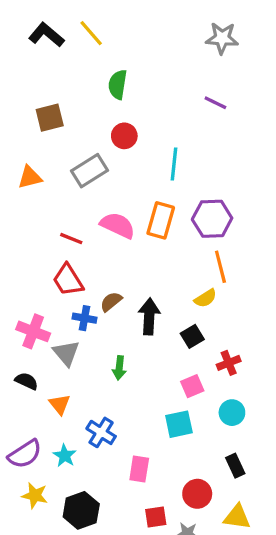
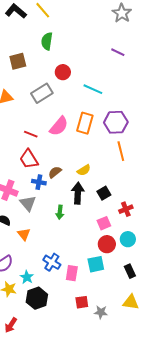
gray star: (222, 38) -> (122, 13), turned 30
green semicircle: (118, 85) -> (47, 41), moved
cyan line: (174, 164) -> (93, 89), turned -72
pink semicircle: (118, 225) -> (59, 126), turned 105
yellow semicircle: (205, 298) -> (84, 170), moved
black arrow: (149, 316) -> (78, 193), moved
cyan square: (179, 424) -> (96, 264), moved
blue cross: (101, 432) -> (52, 262), moved
cyan star: (65, 456) -> (27, 277), moved
red circle: (197, 494) -> (107, 244), moved

